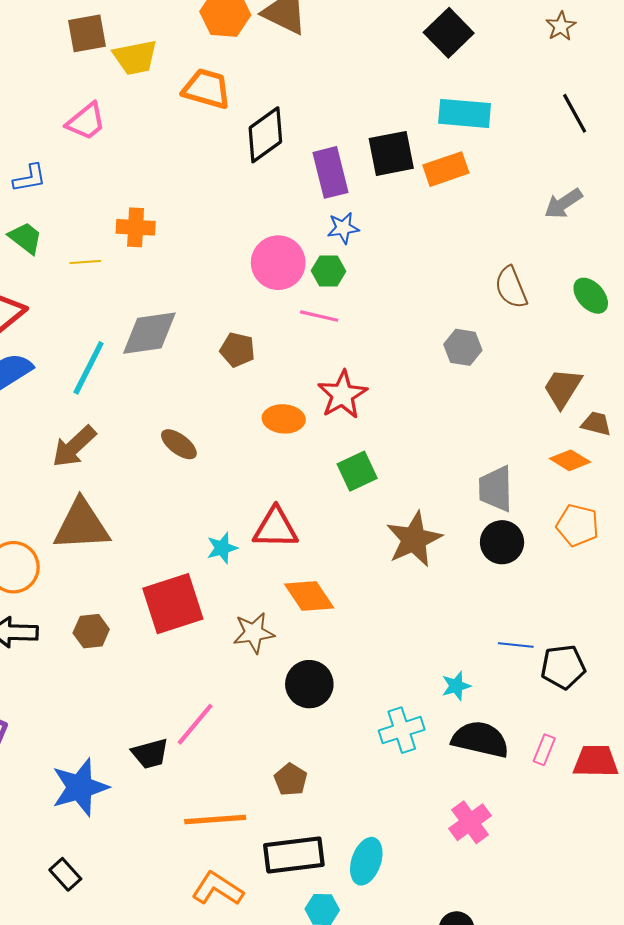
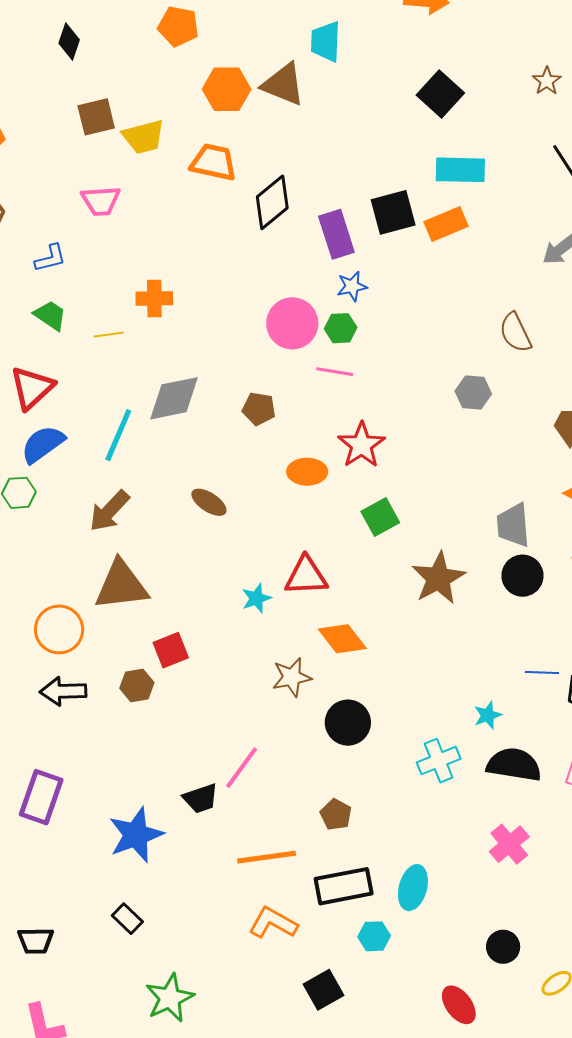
pink trapezoid: (86, 121) -> (101, 201), turned 39
red square: (173, 604) -> (171, 650), moved, size x0.6

